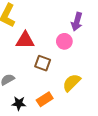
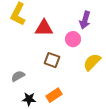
red triangle: (25, 40) -> (44, 28), moved
yellow semicircle: (72, 83) -> (92, 62), moved

